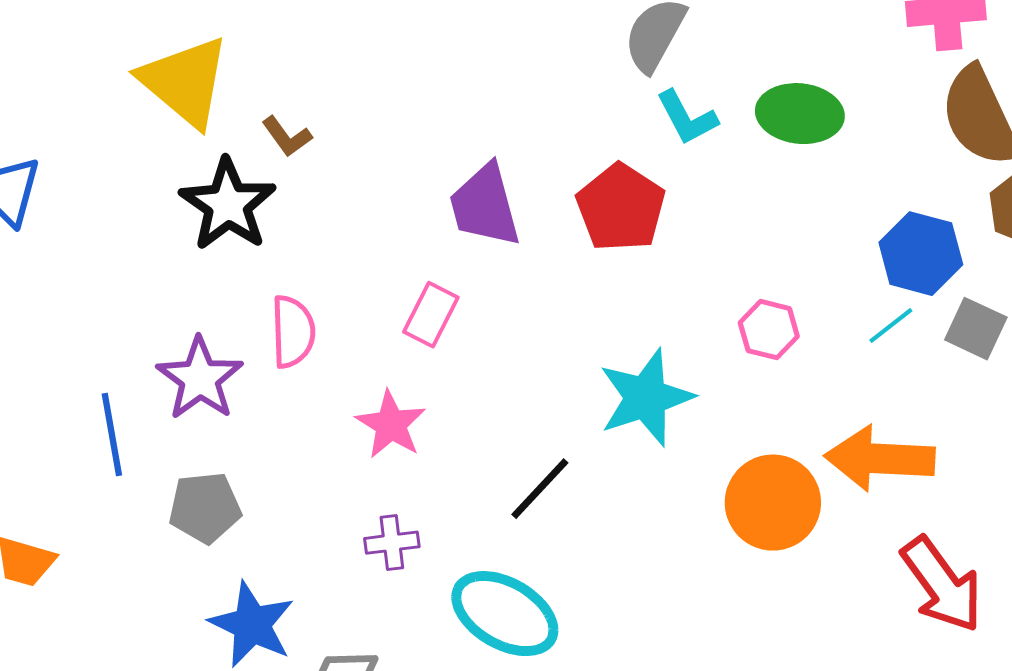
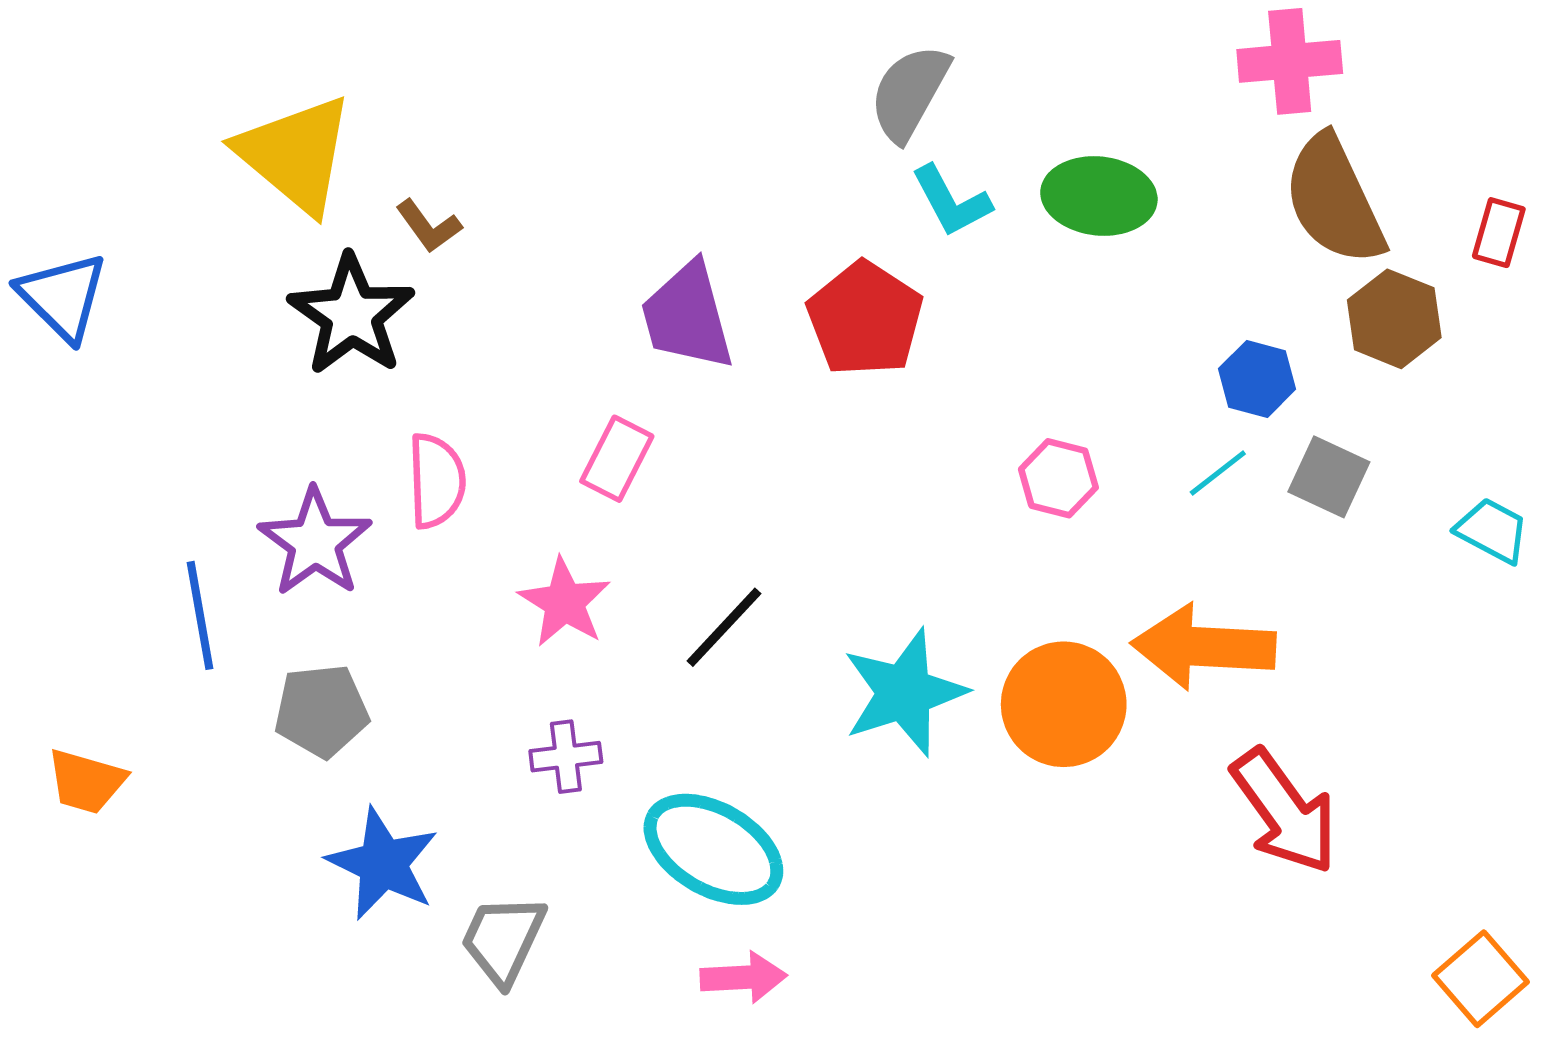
blue hexagon: (921, 254) -> (1257, 379), size x0.7
cyan star: (646, 398) -> (904, 693), moved
black line: (540, 489) -> (724, 627), moved

